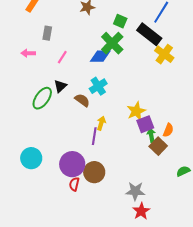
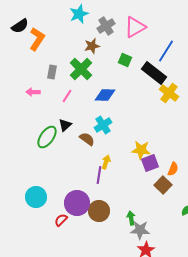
green cross: (112, 43) -> (81, 69), moved
yellow star: (136, 111) -> (141, 150), turned 30
green arrow: (151, 135) -> (131, 218), moved
red semicircle: (74, 184) -> (61, 220), moved, turned 32

